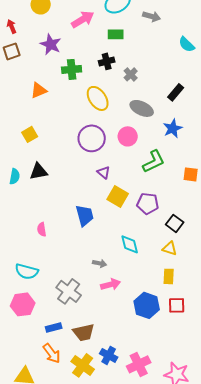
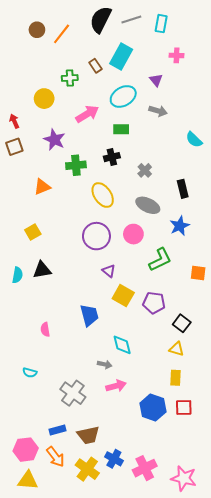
gray cross: (131, 74) -> (145, 170), moved
black rectangle: (176, 92) -> (183, 189), turned -54
cyan diamond: (130, 244) -> (122, 345), moved
cyan semicircle: (27, 271) -> (30, 373), size x0.6
pink hexagon: (23, 304) -> (26, 450), moved

